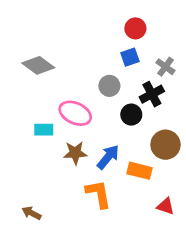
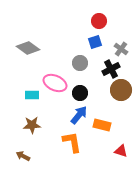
black circle: (131, 115) -> (80, 93), moved
brown circle: (165, 145) -> (121, 90), moved
brown star: (75, 153) -> (32, 125), moved

